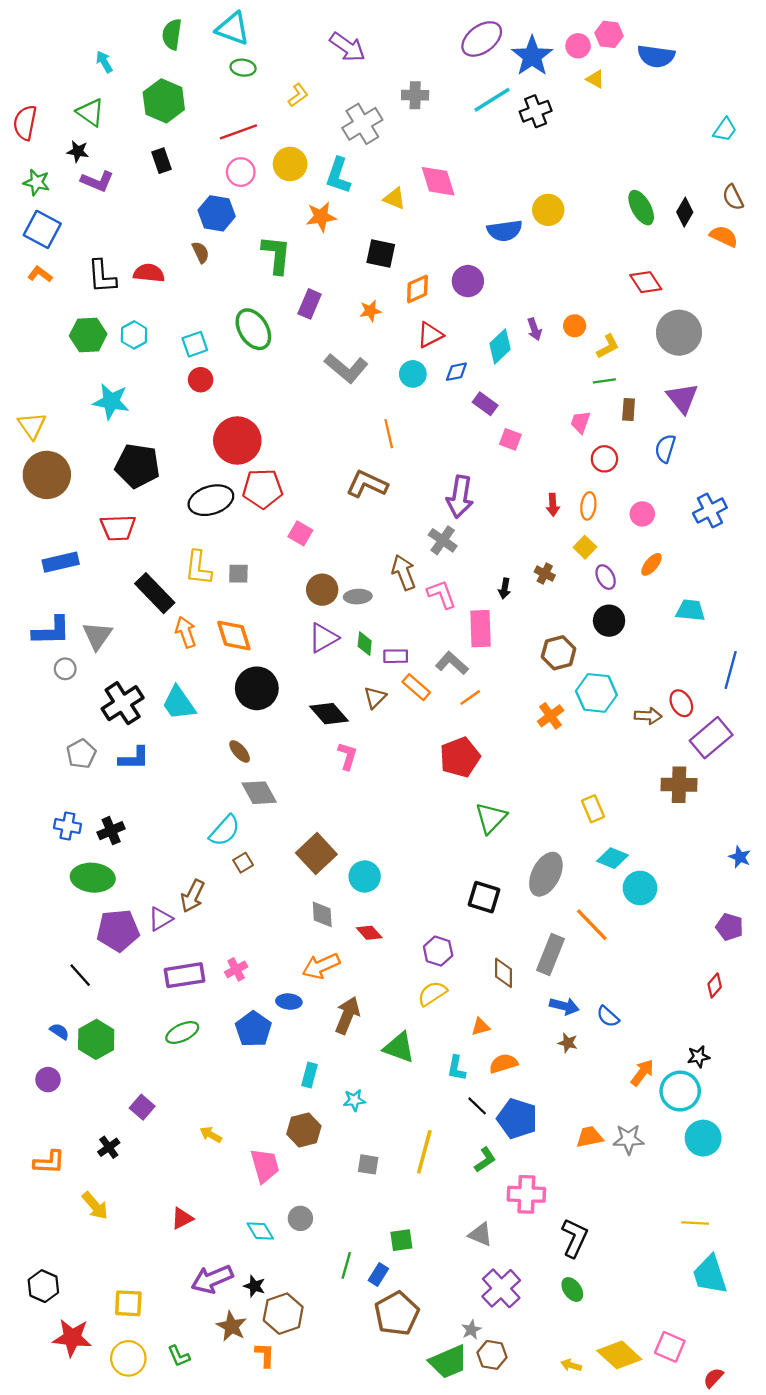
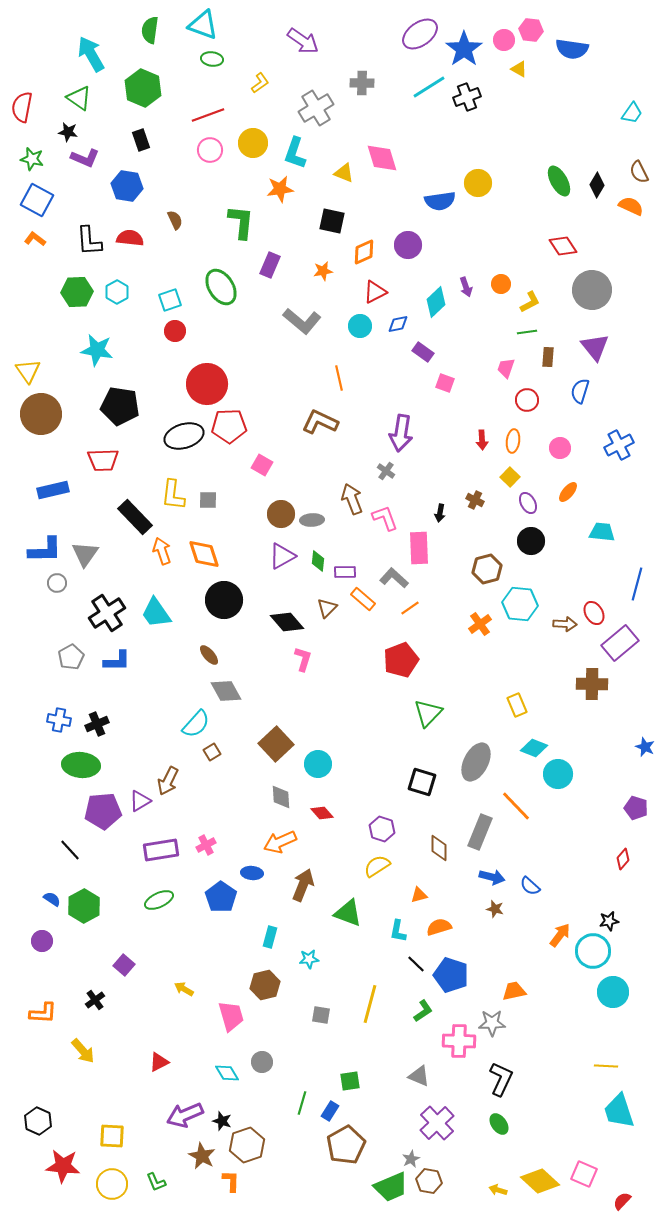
cyan arrow: (104, 62) -> (91, 54), size x1.8
blue hexagon: (217, 213) -> (127, 186), moved
gray cross: (443, 540) -> (386, 471), size x0.7
gray star: (629, 1139) -> (492, 1023), moved

